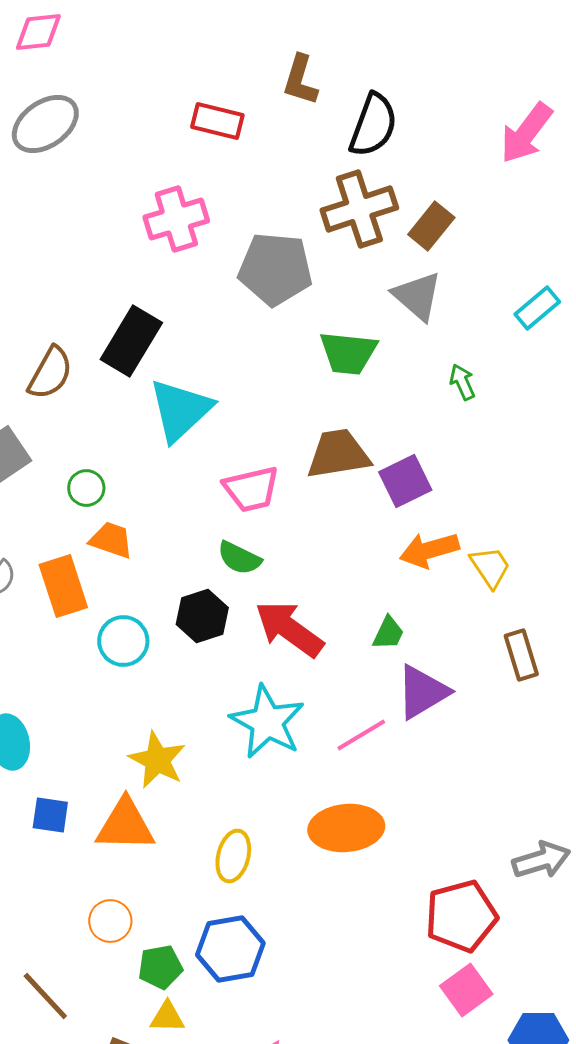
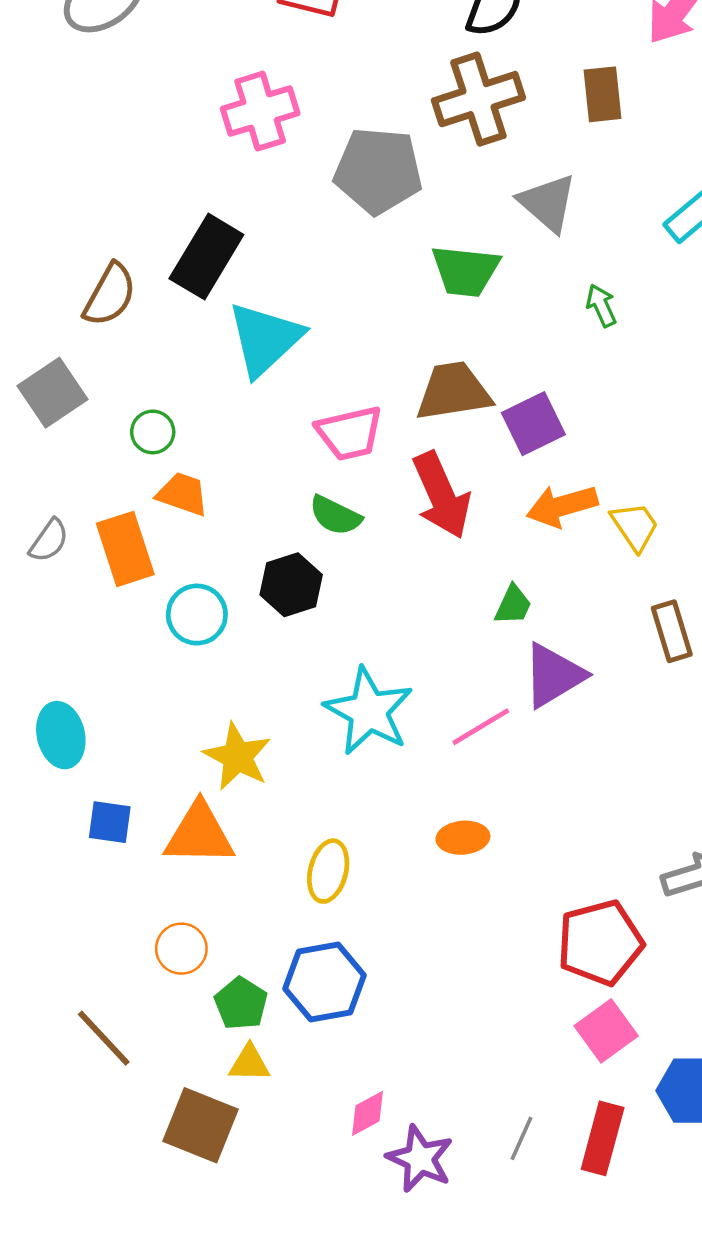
brown rectangle: (431, 226) -> (603, 94), moved, turned -45
red arrow: (289, 629) -> (441, 495), moved, turned -150
orange ellipse: (346, 828) -> (463, 838), size x0.6
green pentagon: (160, 967) -> (241, 1004), turned -30

